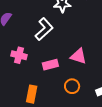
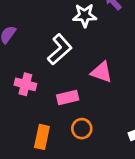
pink triangle: (79, 56) -> (102, 72), moved
orange circle: (72, 86) -> (82, 129), moved

